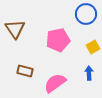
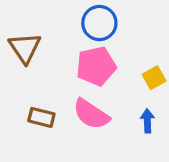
blue circle: (86, 14) -> (99, 23), moved
pink semicircle: (55, 83) -> (91, 114), moved, turned -110

